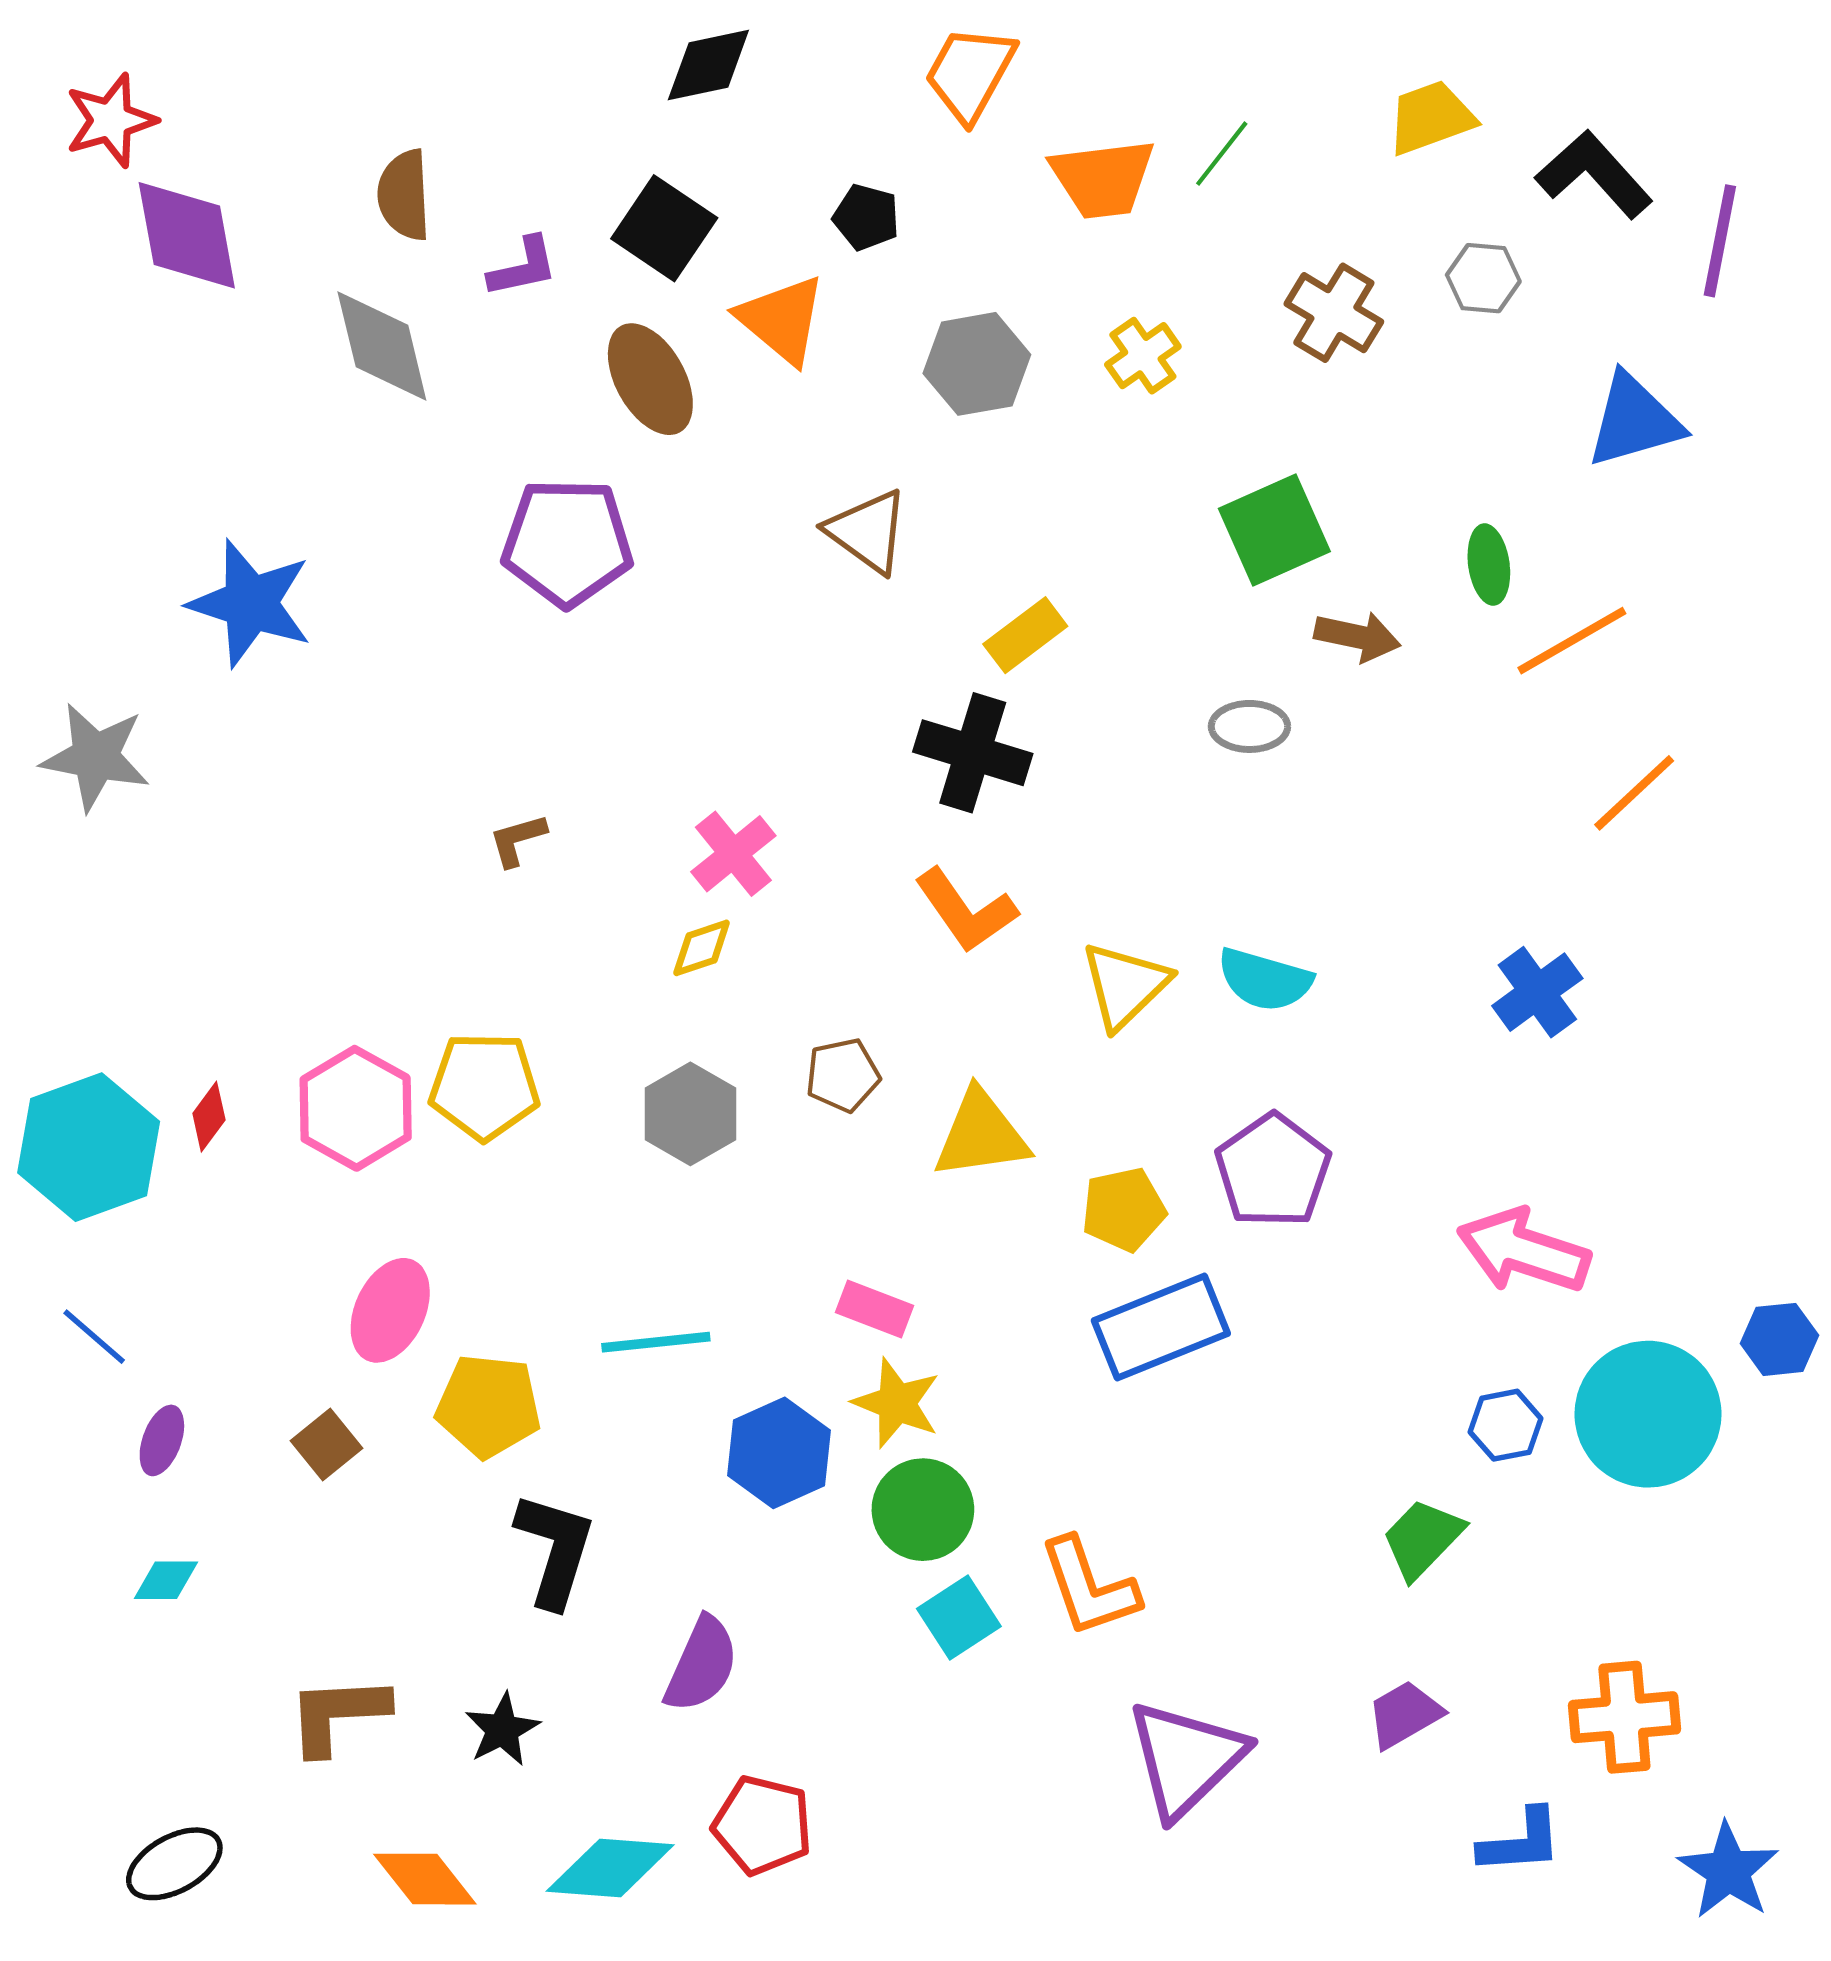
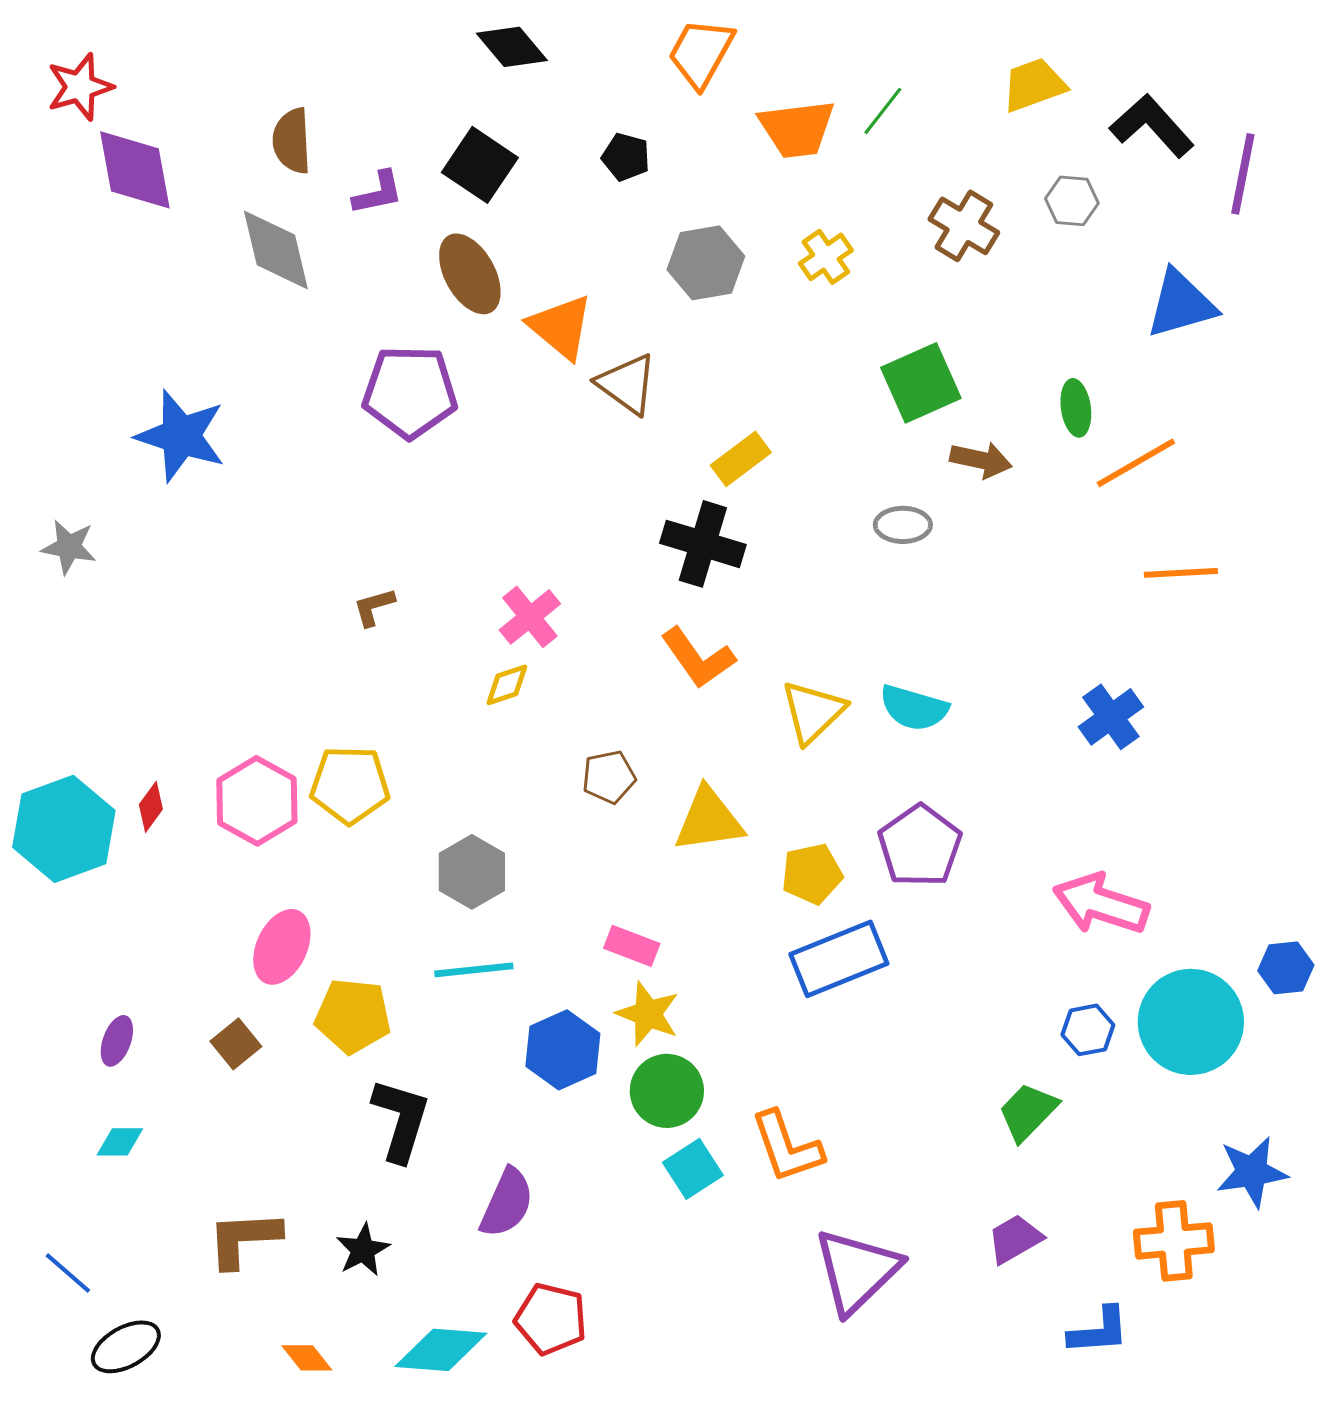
black diamond: (708, 65) -> (512, 47), turned 62
orange triangle: (782, 320) -> (561, 327), moved
gray star: (95, 757) -> (69, 547), size x0.7
orange line: (1634, 793) -> (1181, 573), turned 40
gray hexagon: (690, 1114) -> (472, 872), moved
blue line: (94, 1337) -> (68, 1273), moved
blue star: (1728, 1871) -> (1252, 1172), moved, turned 30
orange diamond: (425, 1879) -> (307, 1358), size x0.7

